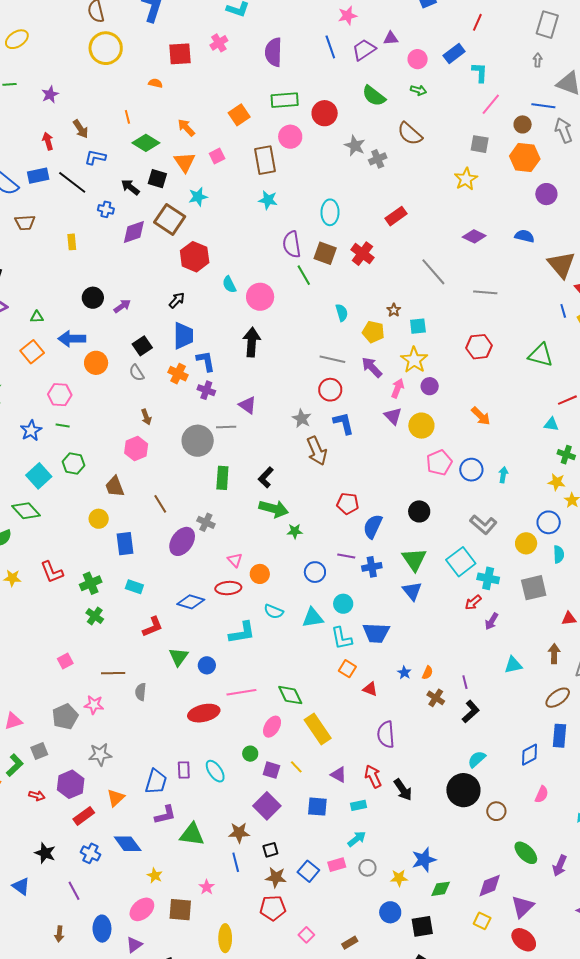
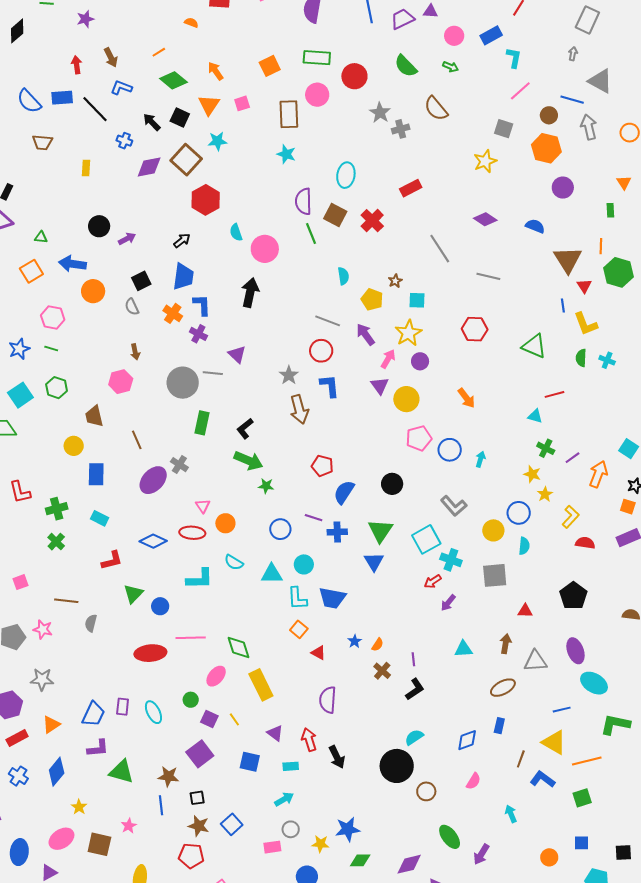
orange line: (127, 117) -> (159, 52), turned 64
blue rectangle: (559, 736) -> (499, 726), size x0.7
blue diamond: (128, 844) -> (57, 772), turned 68
pink rectangle: (337, 865) -> (272, 847), moved

